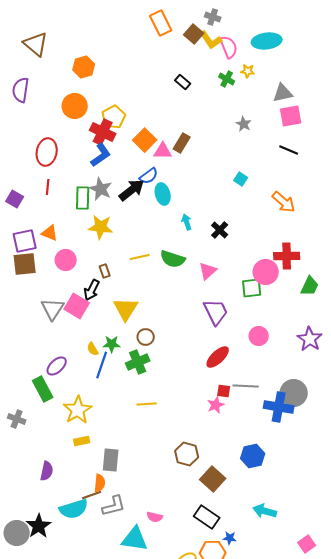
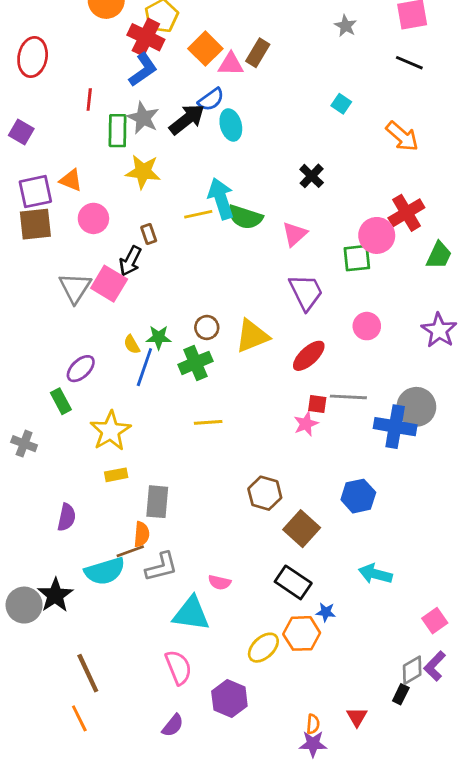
red ellipse: (47, 152) -> (33, 57), moved
red line: (48, 187) -> (89, 99), moved
cyan arrow: (187, 222) -> (221, 199), moved, size x1.8
red cross: (287, 256) -> (406, 213), turned -30
yellow triangle: (126, 309) -> (252, 336), moved, turned 36
green rectangle: (43, 389) -> (61, 401), size x0.7

